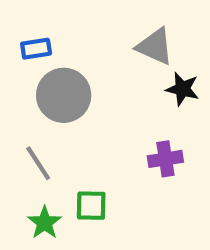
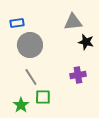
gray triangle: (155, 47) -> (73, 22), turned -30
gray line: (38, 163) -> (31, 77), moved

